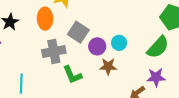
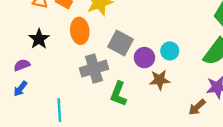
green L-shape: (72, 75) -> (118, 94), turned 50

